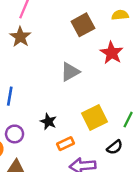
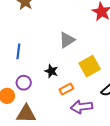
gray triangle: (70, 72) -> (67, 40), moved

